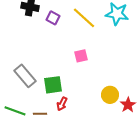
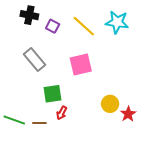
pink square: (81, 56) -> (81, 65), size x1.6
gray rectangle: (25, 76) -> (34, 60), moved

